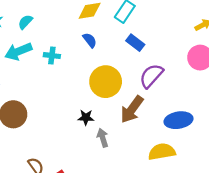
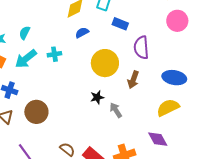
blue semicircle: (90, 40) -> (82, 33), turned -64
purple semicircle: (151, 76) -> (141, 47), turned -30
brown arrow: (132, 109) -> (133, 80), size x0.7
blue ellipse: (179, 120) -> (174, 78), turned 35

